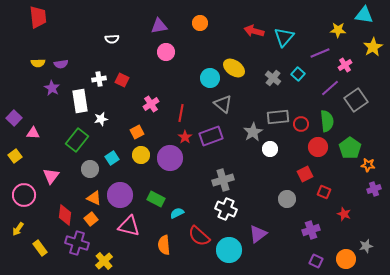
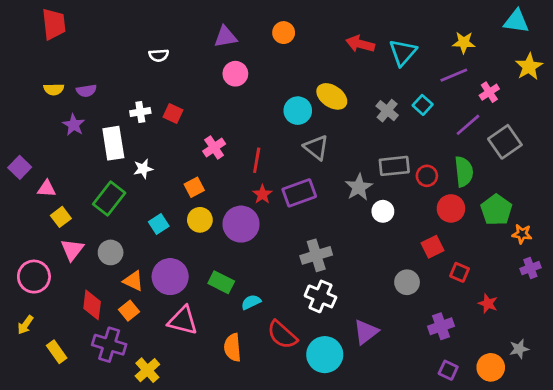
yellow star: (338, 30) -> (464, 43), moved
yellow square: (15, 156) -> (61, 217), moved
gray circle: (90, 169) -> (111, 252), moved

